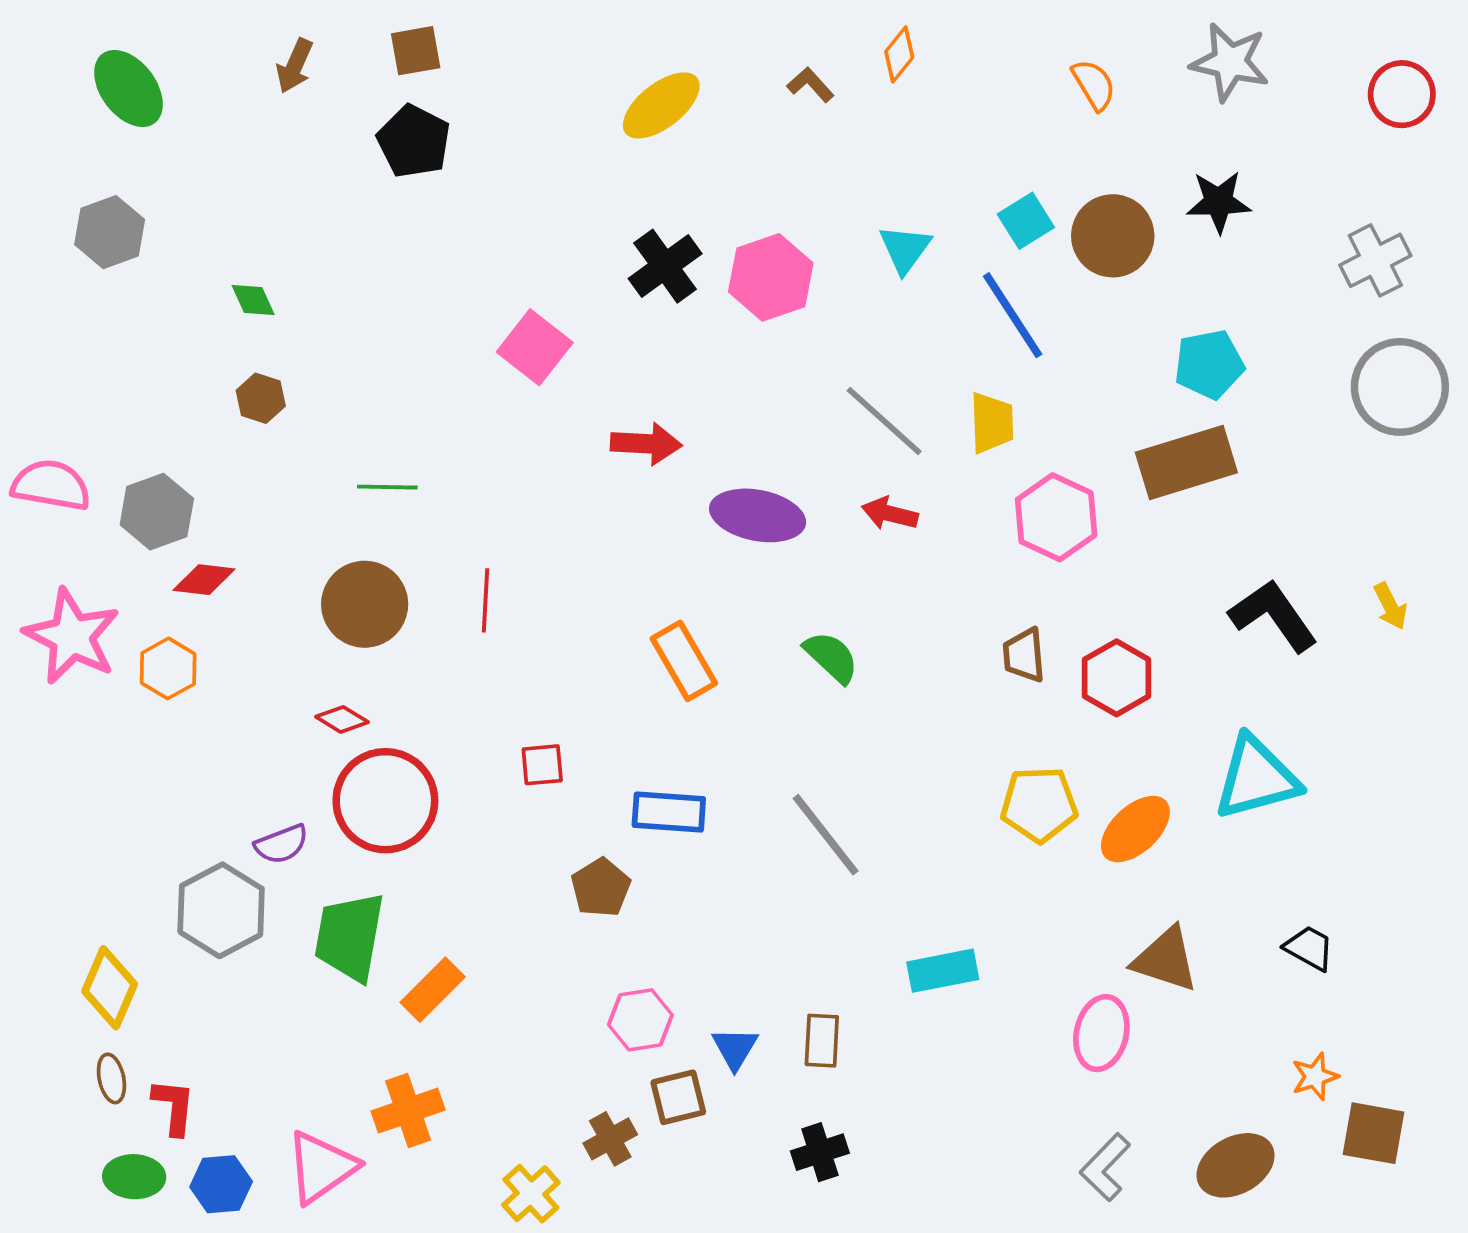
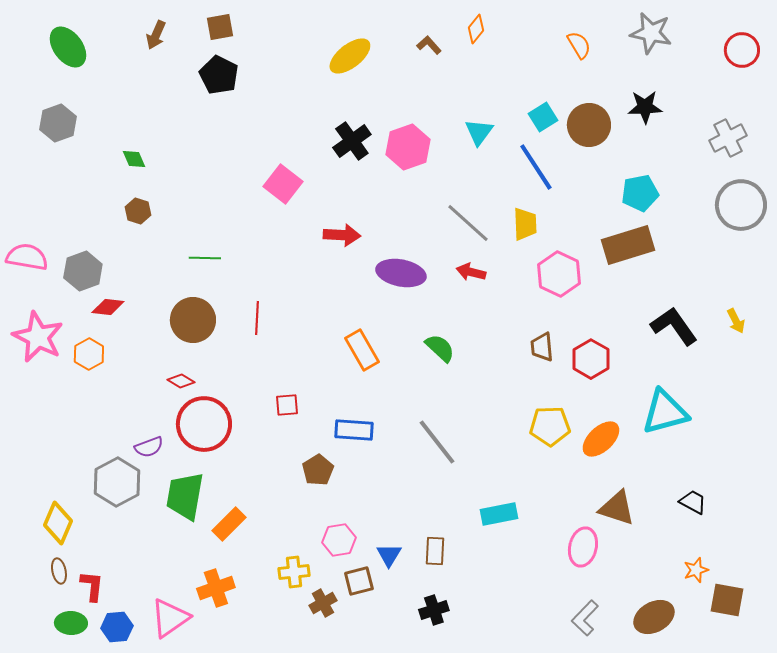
yellow cross: (531, 1194) -> (294, 572), moved, turned 36

